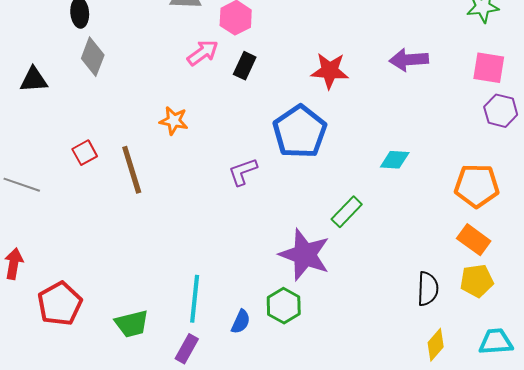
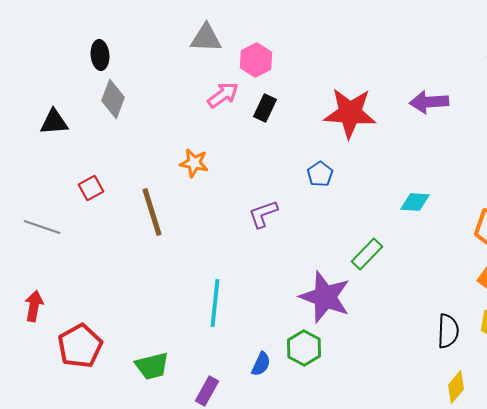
red star: (330, 71) -> (350, 113), size x1.4
blue pentagon: (300, 132) -> (320, 174), size x0.5
red square: (85, 153) -> (91, 188), moved
cyan line: (195, 299) -> (215, 303), moved

